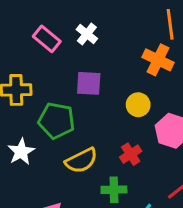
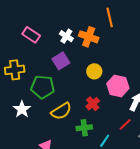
white cross: (87, 34) -> (66, 36), moved
orange cross: (158, 60) -> (89, 37), moved
purple square: (89, 83) -> (61, 61), turned -30

